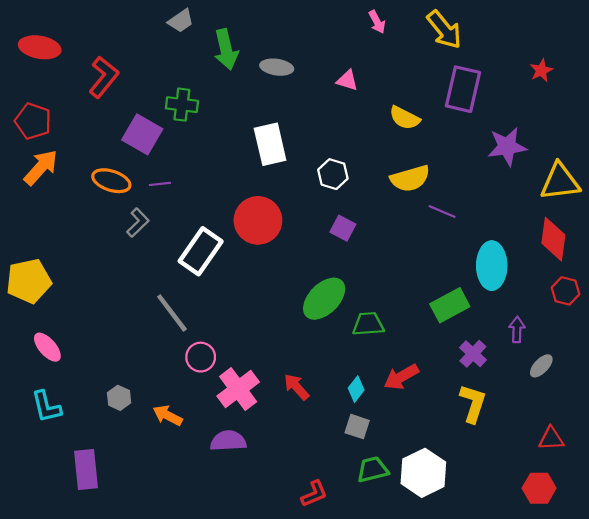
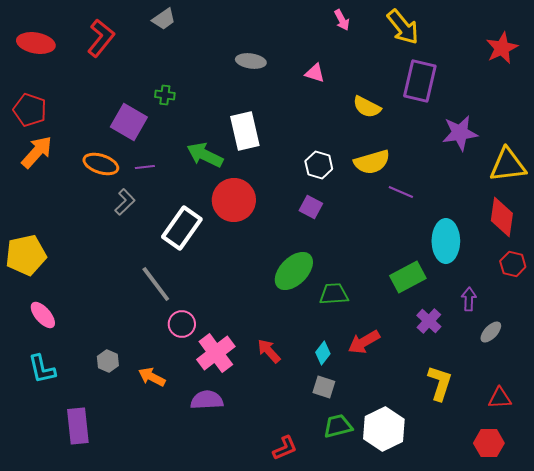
green arrow: (226, 49) -> (205, 155), moved, turned 129
red star: (541, 70) -> (502, 48), moved, size x1.5
red L-shape: (104, 77) -> (101, 38), moved
green cross: (182, 105) -> (165, 95), size x0.7
white hexagon: (333, 174) -> (319, 165), moved
yellow L-shape: (473, 403) -> (440, 383), moved

